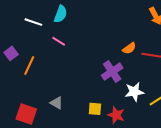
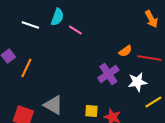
pink line: (59, 41) -> (75, 30), moved
white star: (134, 92) -> (137, 82), moved
gray triangle: (57, 103) -> (53, 105), size x1.5

